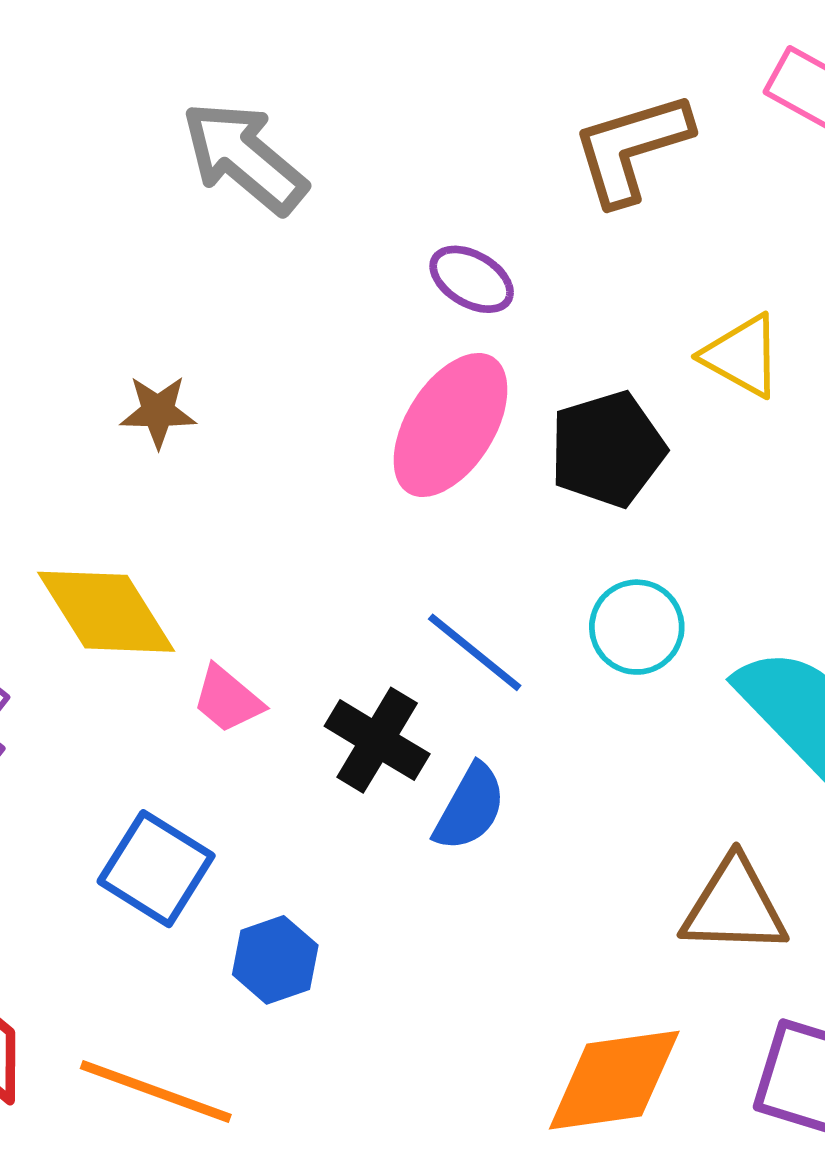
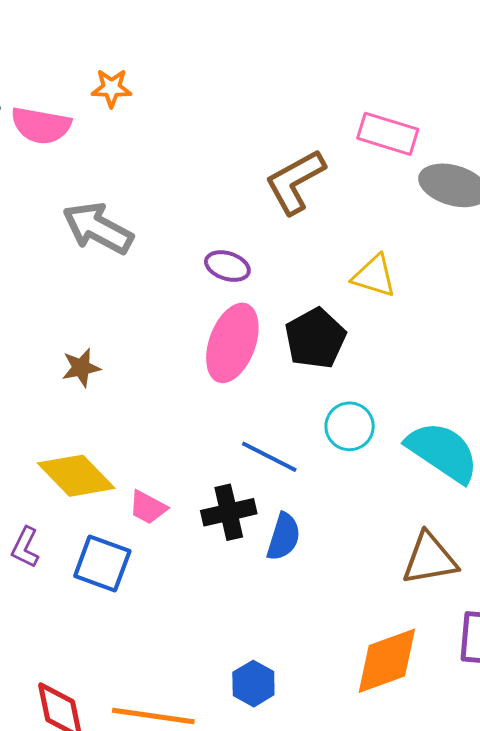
black cross: (377, 740) -> (229, 512), turned -32
blue square: (156, 869) -> (102, 563), moved
blue hexagon: (275, 960) -> (253, 684), moved

